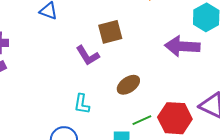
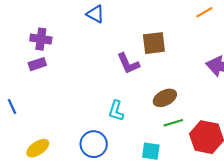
green line: (142, 120) -> (173, 123), moved

